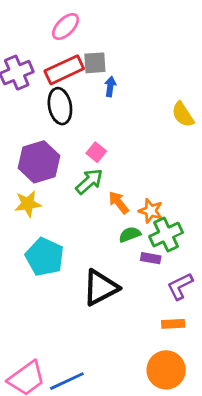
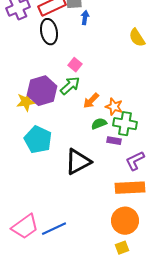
purple hexagon: (39, 162) -> (42, 91), moved
orange arrow: (119, 202) -> (91, 101), turned -96
green cross: (166, 235) -> (125, 124), turned 35
orange rectangle: (173, 324) -> (130, 188), size x1.8

